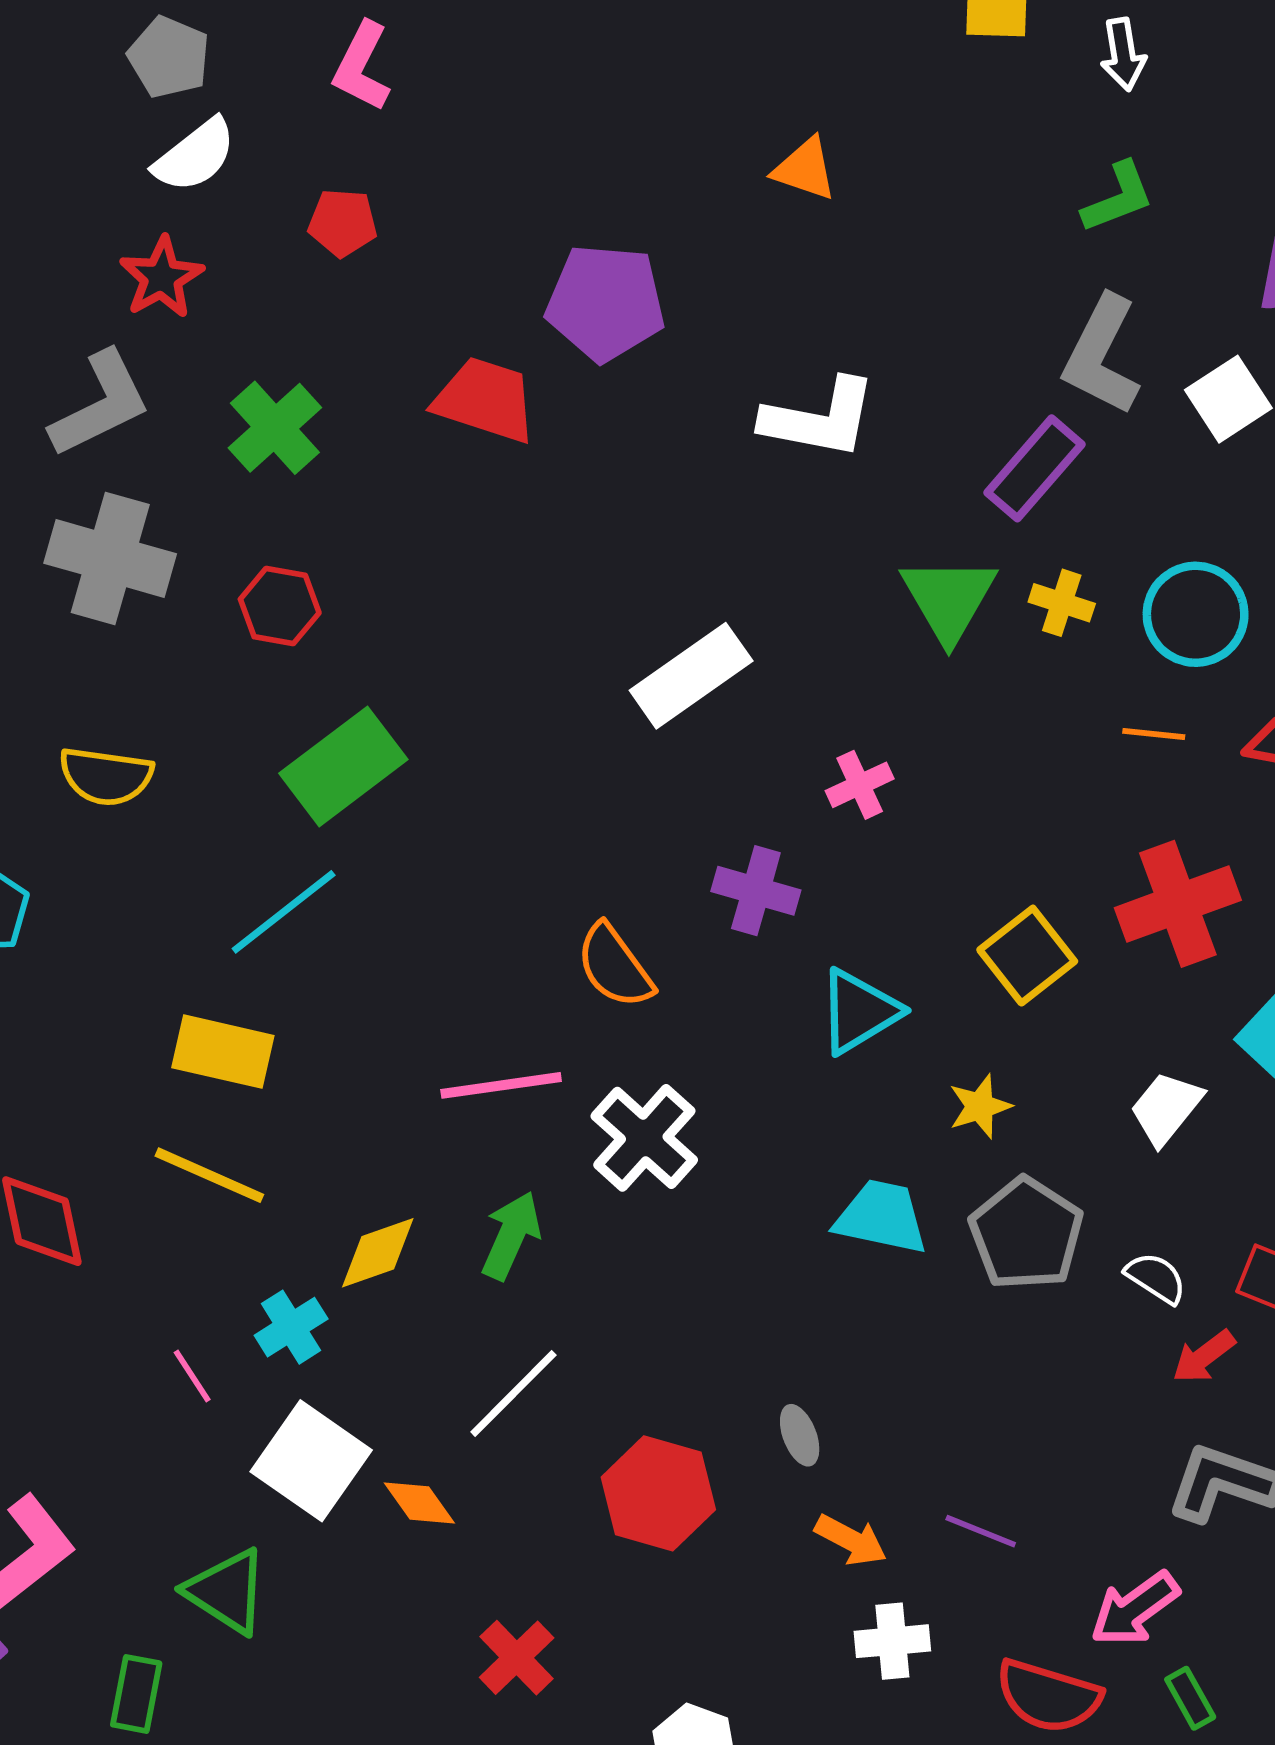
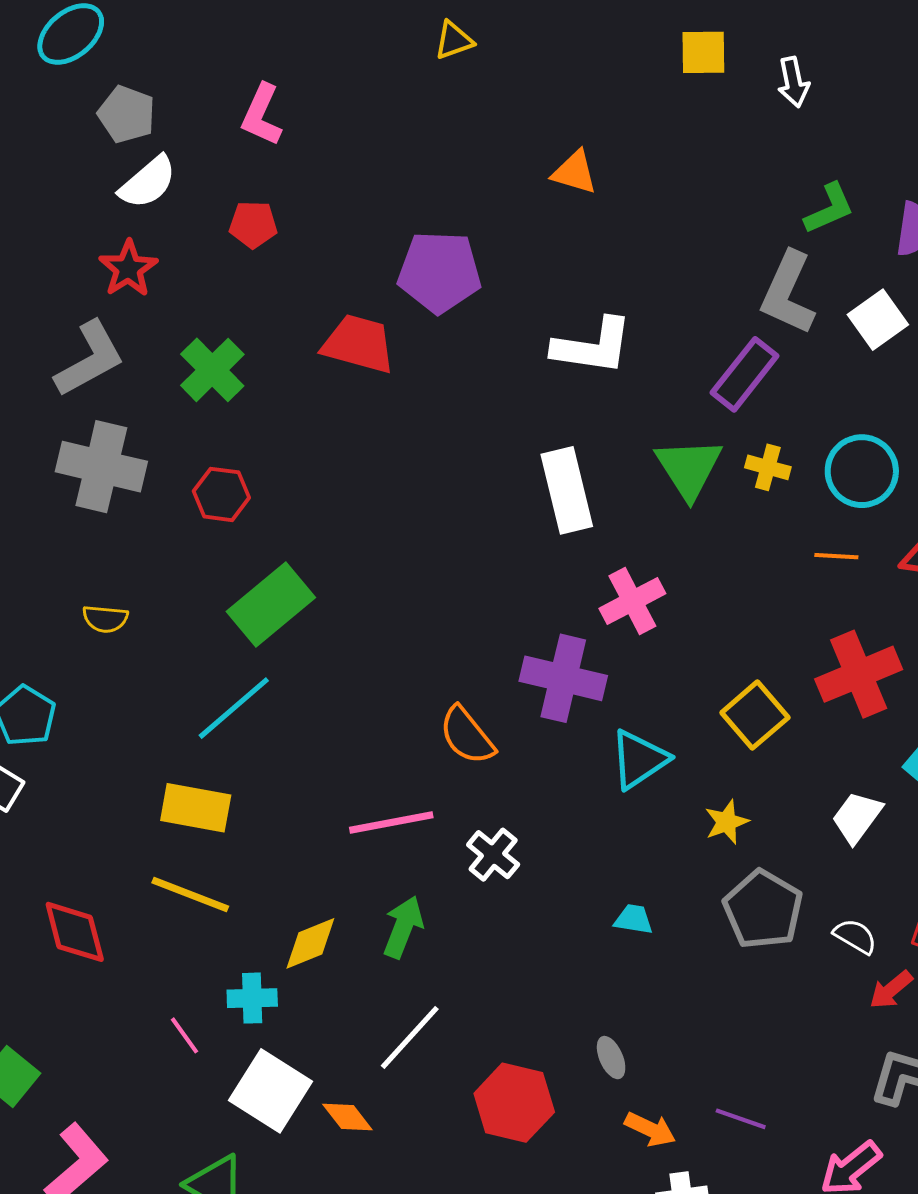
green L-shape: (1118, 197) -> (829, 209), moved
white rectangle: (691, 676) -> (567, 490), moved, turned -66
yellow semicircle: (106, 776) -> (105, 619), size x0.7
pink cross: (860, 785) -> (632, 601), size x1.4
purple cross: (756, 891) -> (563, 678), size x1.4
white cross: (644, 1138) -> (493, 855), size x0.7
cyan trapezoid: (881, 1217) -> (634, 919), moved, size x0.6
cyan cross: (291, 1327) -> (252, 998), turned 33

